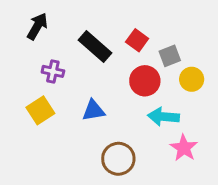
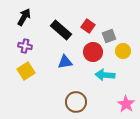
purple cross: (53, 71) -> (25, 46), moved
blue triangle: (93, 110) -> (65, 62), moved
pink star: (184, 148) -> (126, 104), moved

